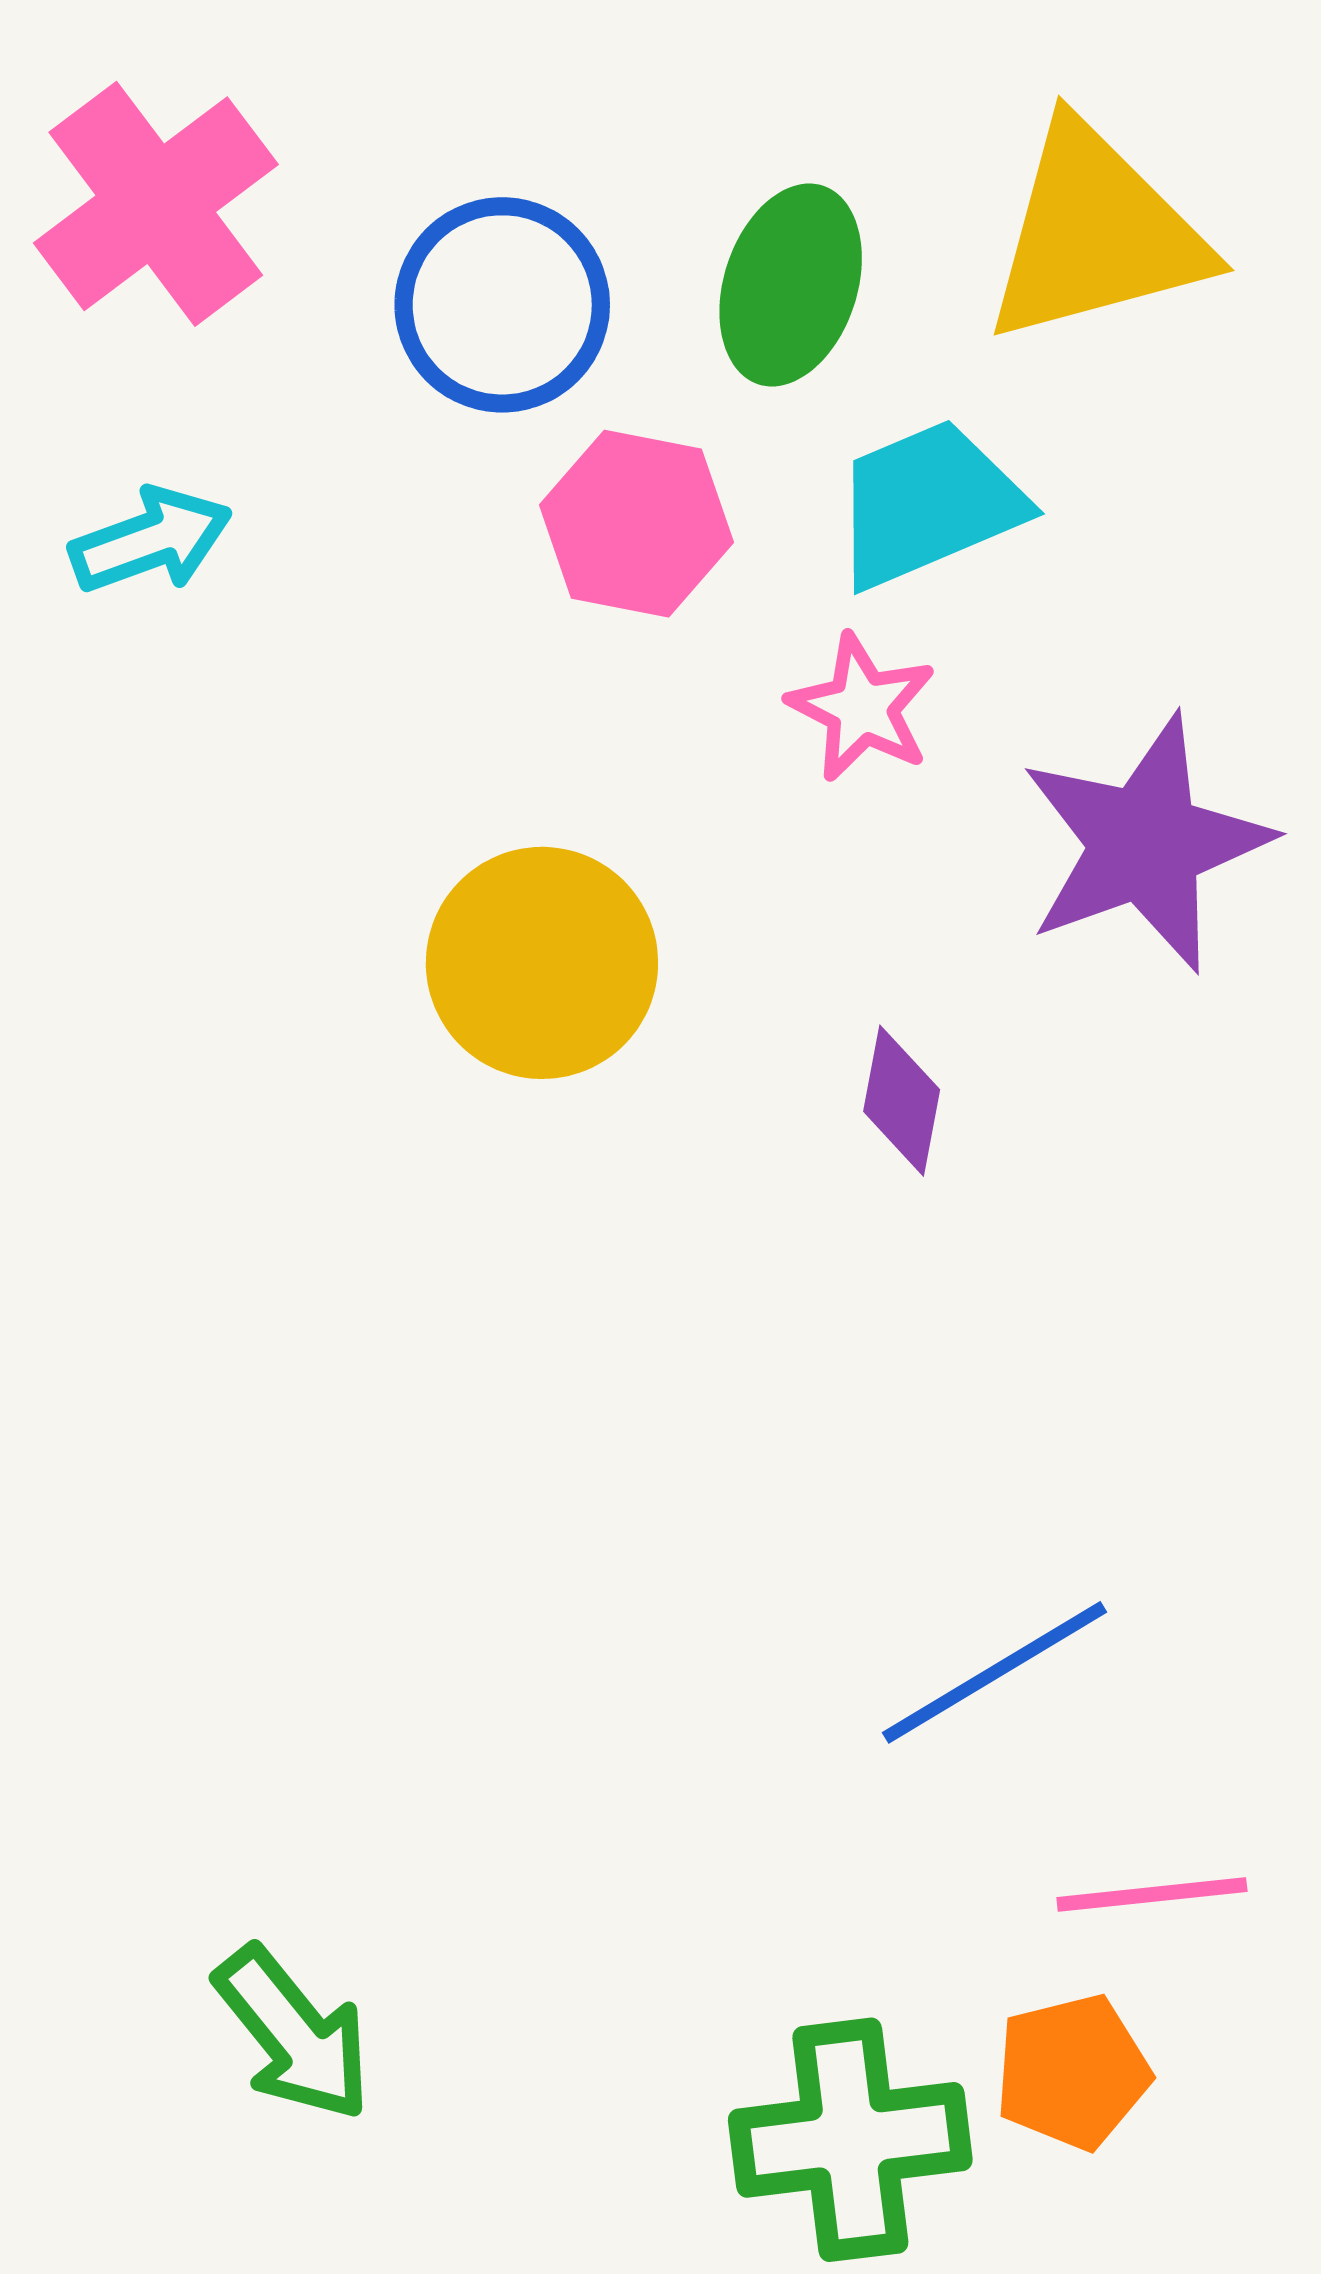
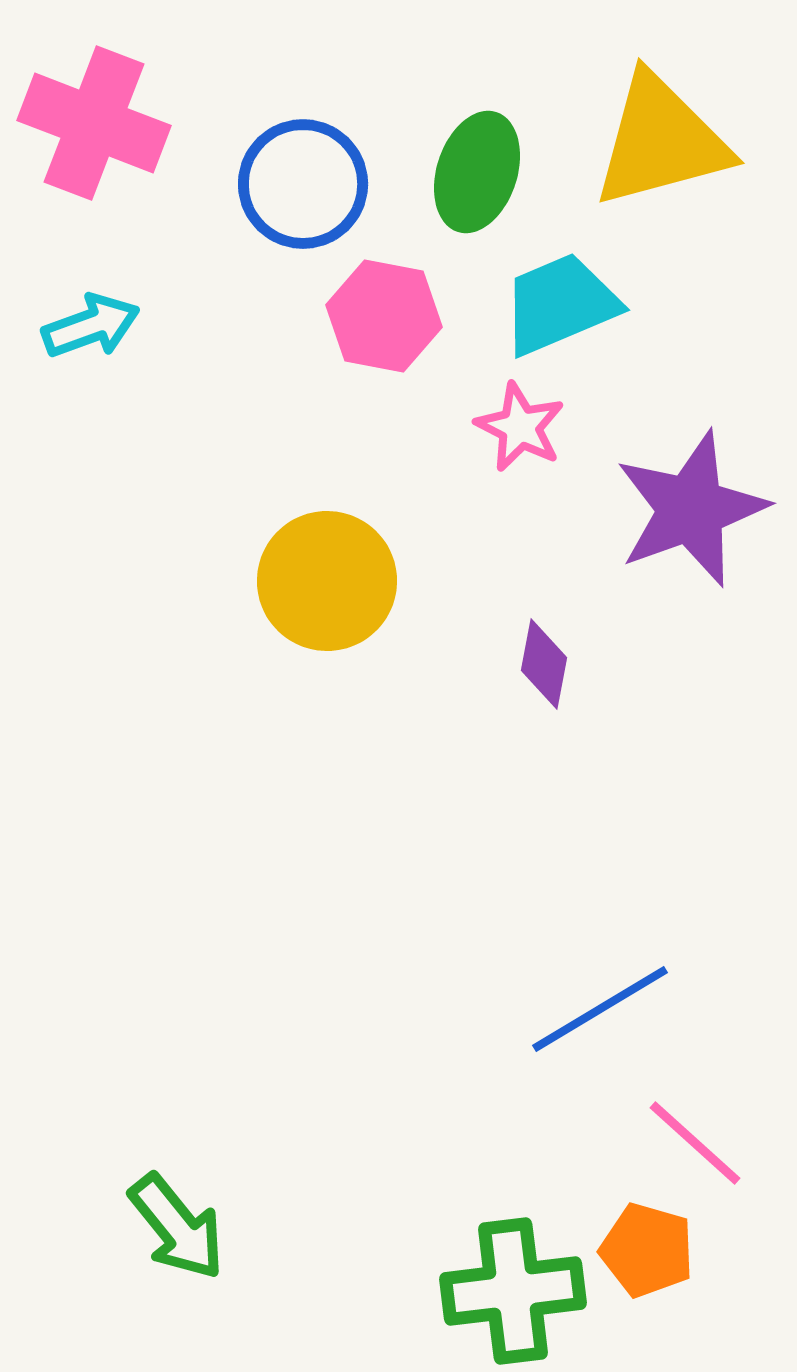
pink cross: (156, 204) -> (94, 123), turned -32
pink line: (1152, 1895) -> (695, 1143), turned 48
orange pentagon: (1072, 2072) -> (647, 1250), turned 30

